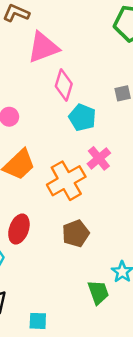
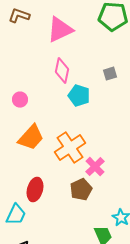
pink triangle: (43, 47) -> (60, 30), moved
pink cross: (99, 158) -> (95, 167), moved

